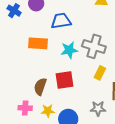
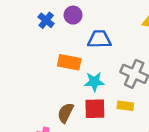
cyan star: (69, 50) -> (94, 82), moved
yellow rectangle: (100, 73) -> (125, 106), moved, turned 64

